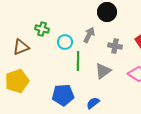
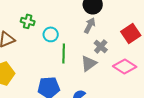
gray arrow: (89, 35) -> (90, 25), moved
gray cross: (115, 46) -> (101, 46), moved, turned 32

